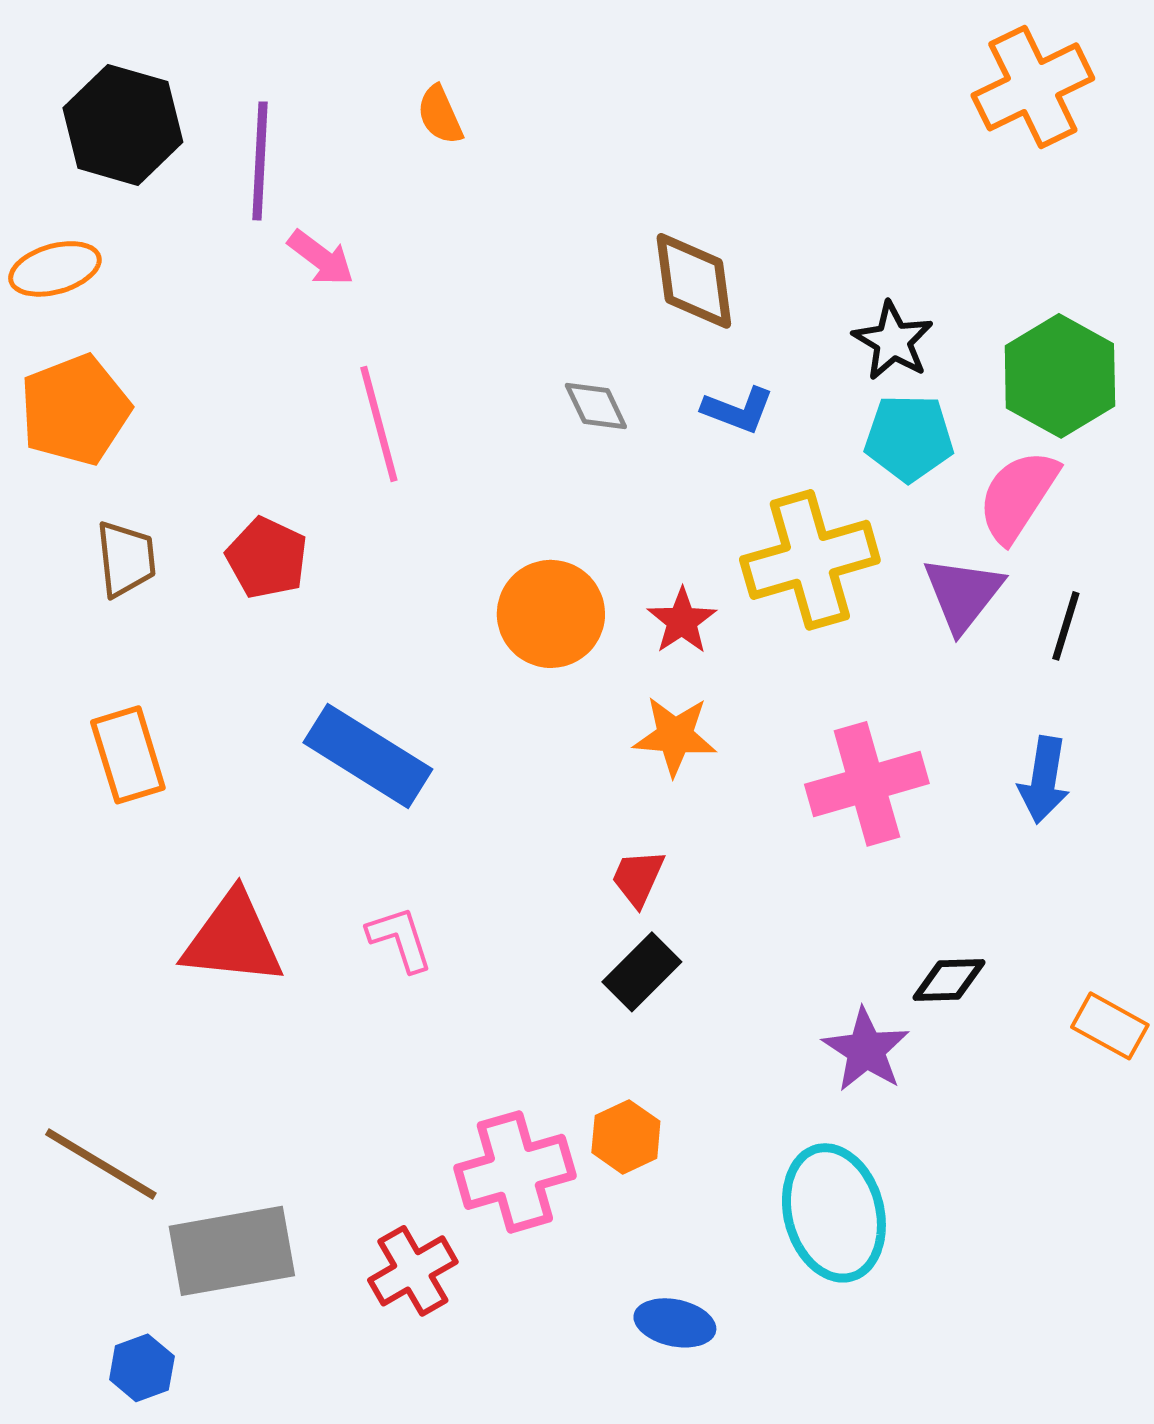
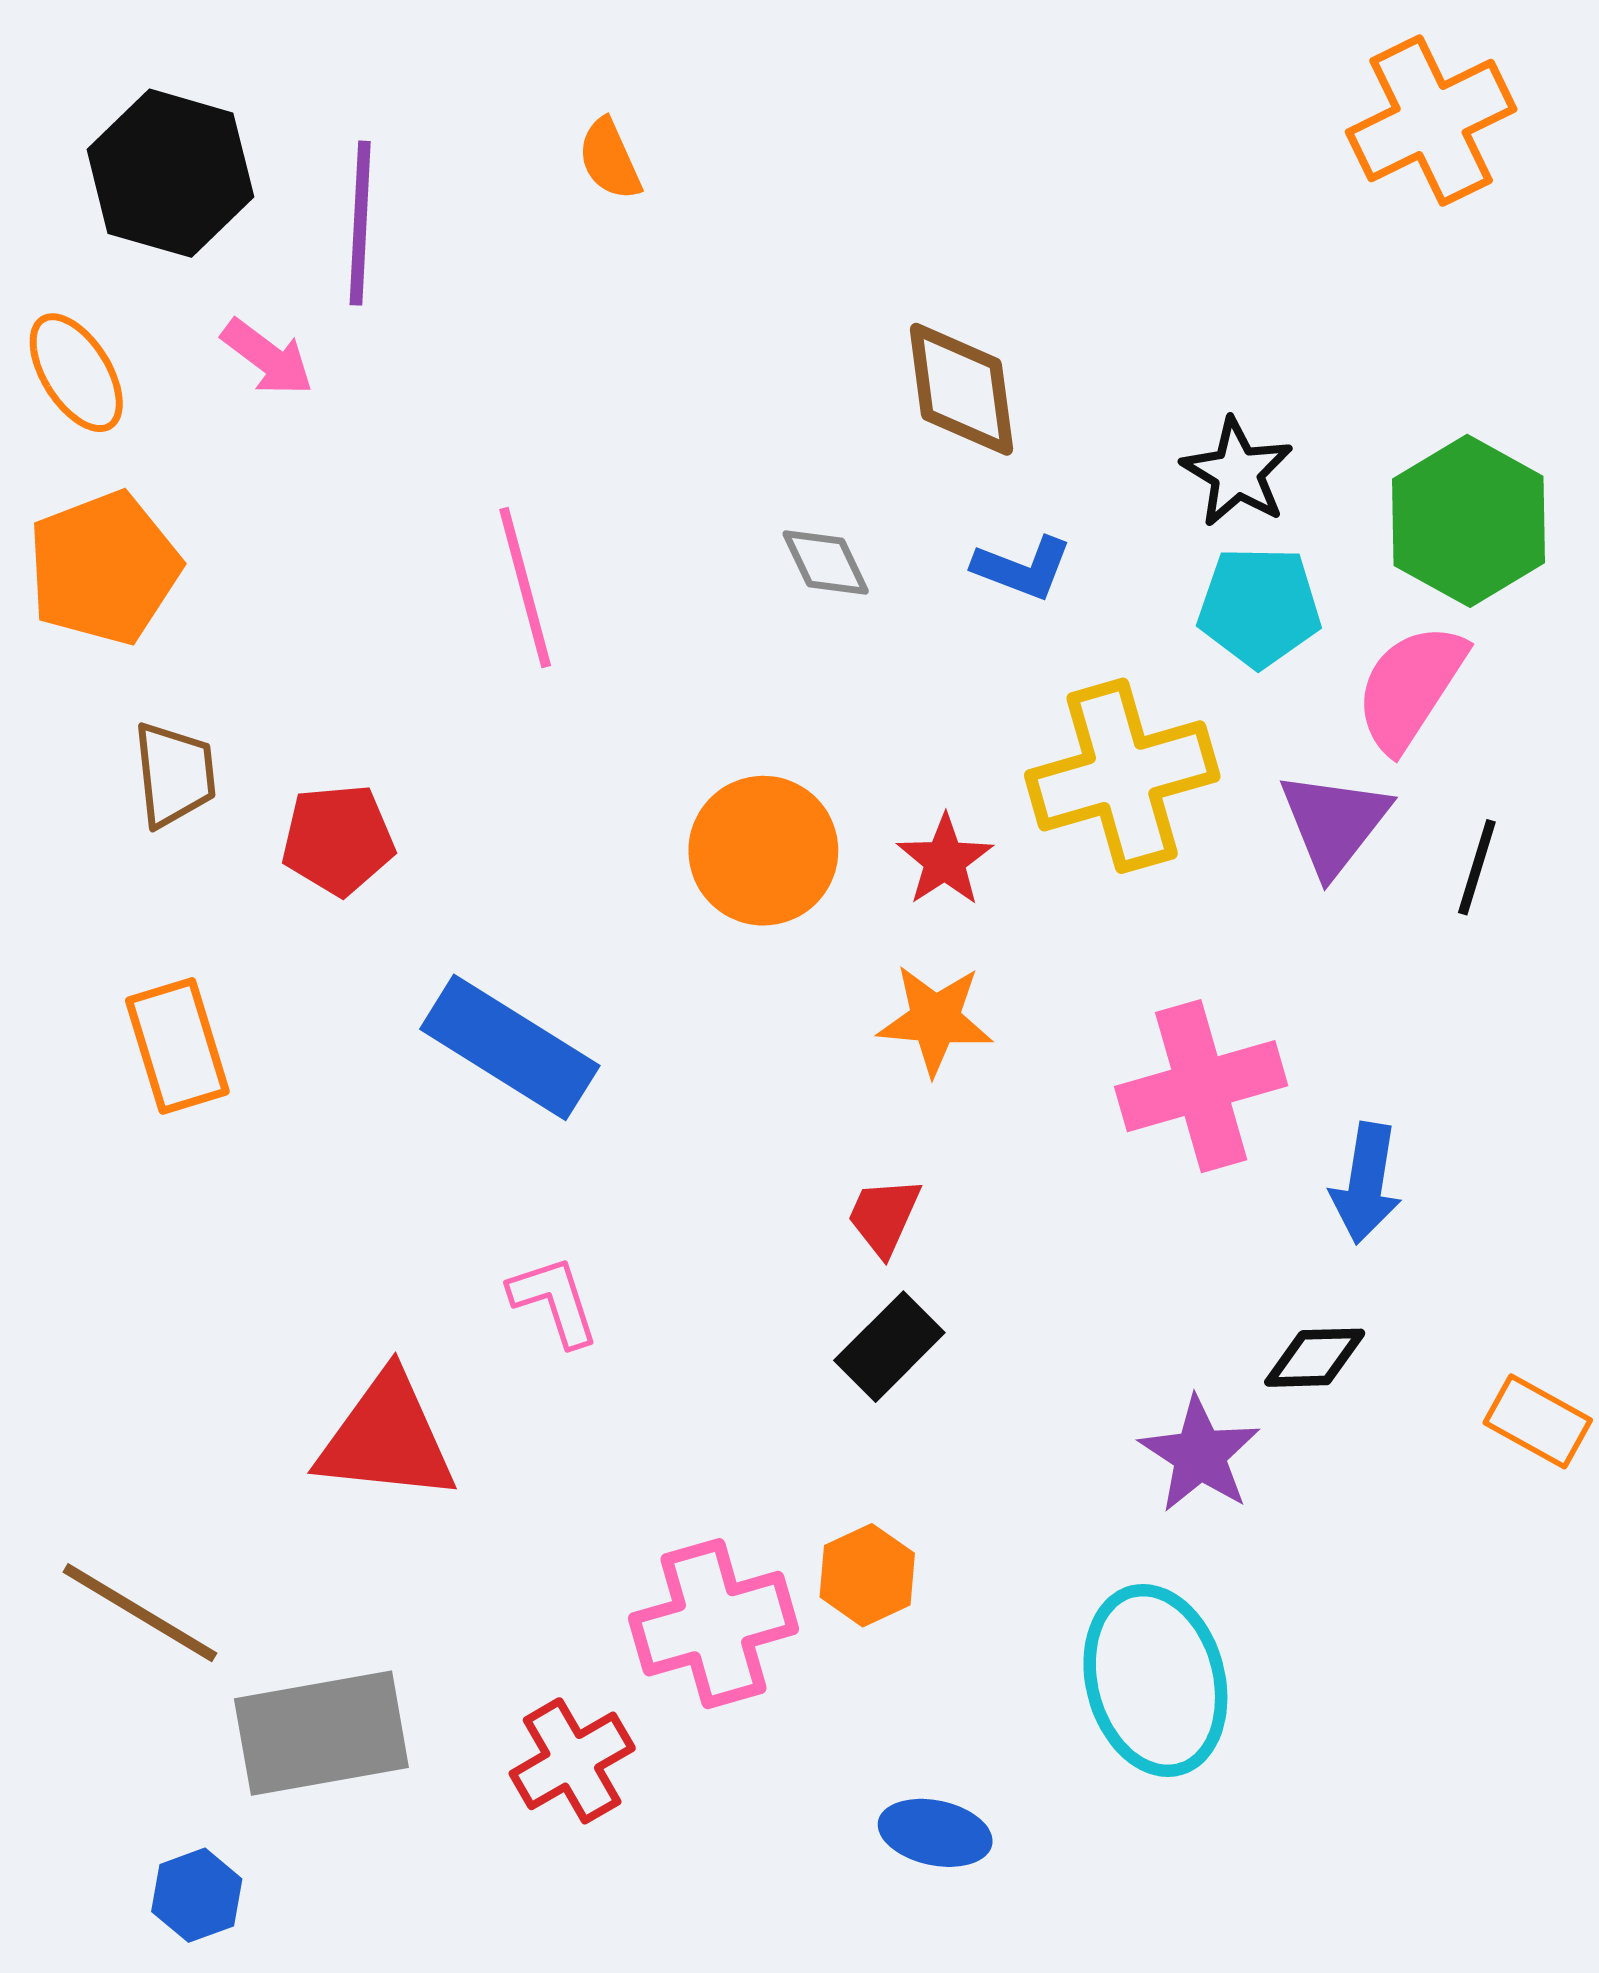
pink arrow: (321, 258) -> (267, 357), moved
orange ellipse: (55, 269) -> (76, 373), turned 74
red pentagon: (267, 558) -> (338, 840), moved, turned -30
blue arrow: (1044, 780) -> (1366, 1183), moved
red triangle: (233, 939) -> (387, 1438), moved

